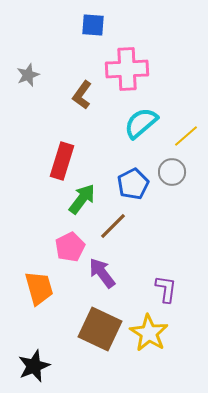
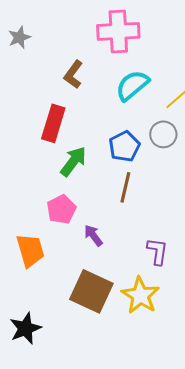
brown L-shape: (82, 95) -> (73, 74), moved
brown line: (113, 226) -> (125, 187), moved, turned -32
purple arrow: (102, 273) -> (93, 235), size x0.7

